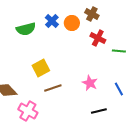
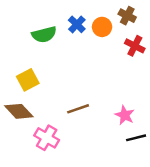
yellow square: (41, 68) -> (28, 80), moved
pink star: (90, 83) -> (125, 115), moved

